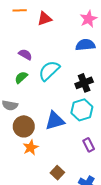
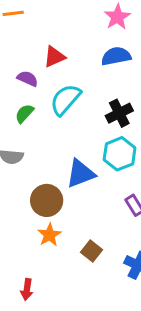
red triangle: (45, 19) -> (54, 57), moved
brown circle: (24, 126) -> (47, 200), moved
orange star: (31, 148) -> (49, 235), moved

